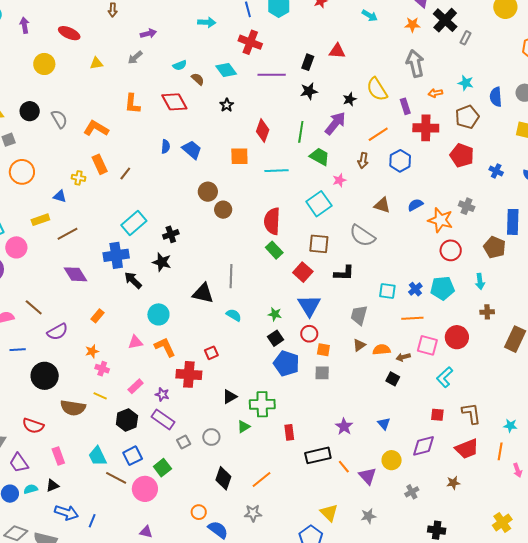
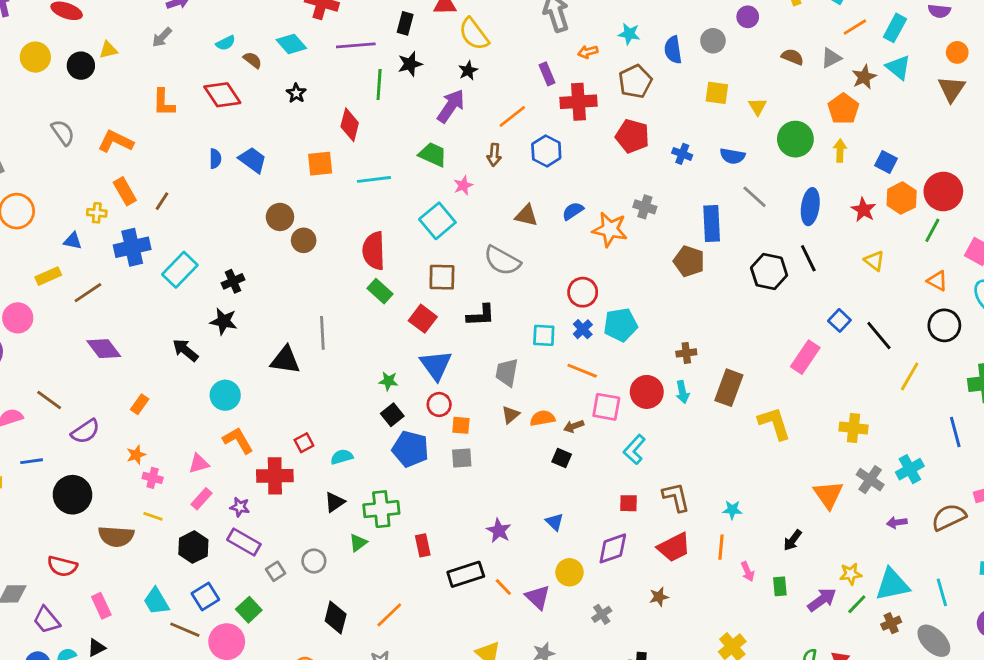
yellow semicircle: (377, 89) -> (474, 34), moved
black circle: (30, 111) -> (81, 66), moved
green line: (301, 132) -> (379, 85), moved
red circle: (451, 250) -> (583, 292), moved
blue cross: (116, 255) -> (132, 247), moved
cyan arrow: (480, 281) -> (682, 392), moved
cyan semicircle: (234, 315) -> (342, 457), moved, turned -42
orange line: (412, 318) -> (582, 371), turned 30
pink triangle: (135, 342) -> (199, 464), moved

